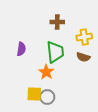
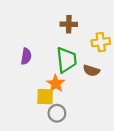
brown semicircle: (83, 57) -> (91, 71), moved
yellow square: (34, 94) -> (45, 97), moved

